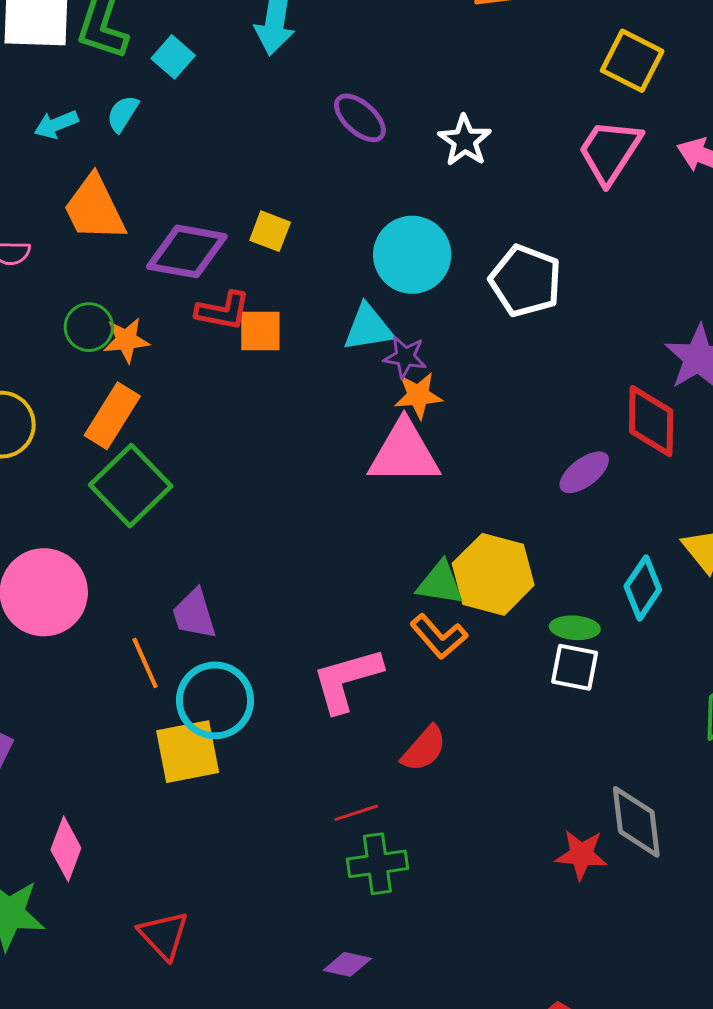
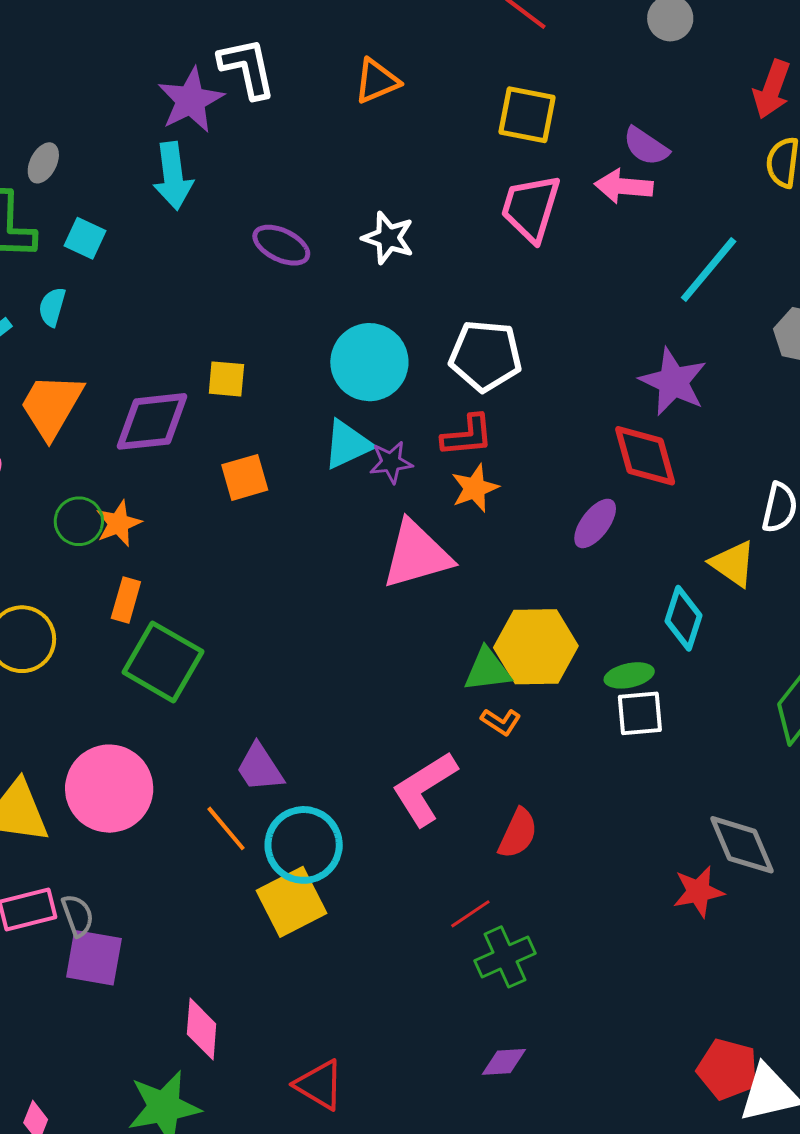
orange trapezoid: (94, 208) -> (51, 406), turned 72
red L-shape: (223, 311) -> (467, 436), moved
orange star: (418, 395) -> (475, 488), moved
orange rectangle: (112, 416) -> (126, 600), size x0.7
orange L-shape: (439, 637) -> (501, 722), size x0.7

